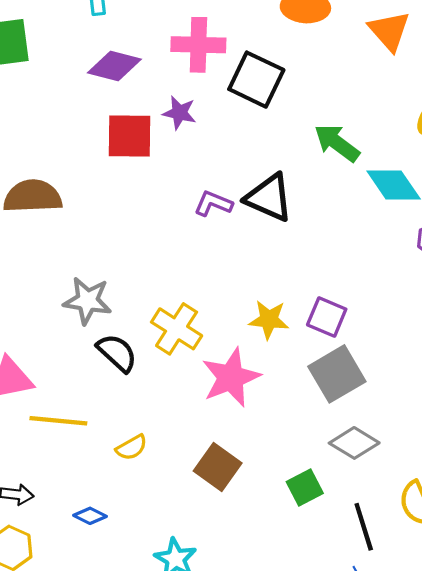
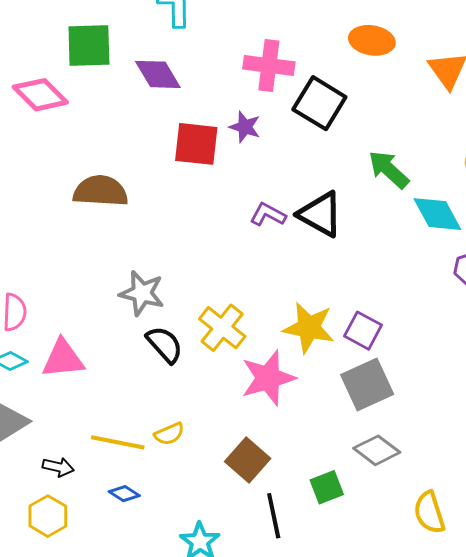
purple diamond: (114, 66) -> (158, 74), moved, turned 39
yellow star: (269, 320) -> (309, 328), size x1.4
yellow line: (58, 421) -> (118, 442), moved
black line: (364, 527) -> (274, 516), moved

